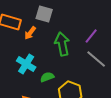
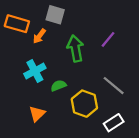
gray line: (96, 59) -> (114, 86), moved
cyan cross: (26, 64) -> (35, 71), turned 30

